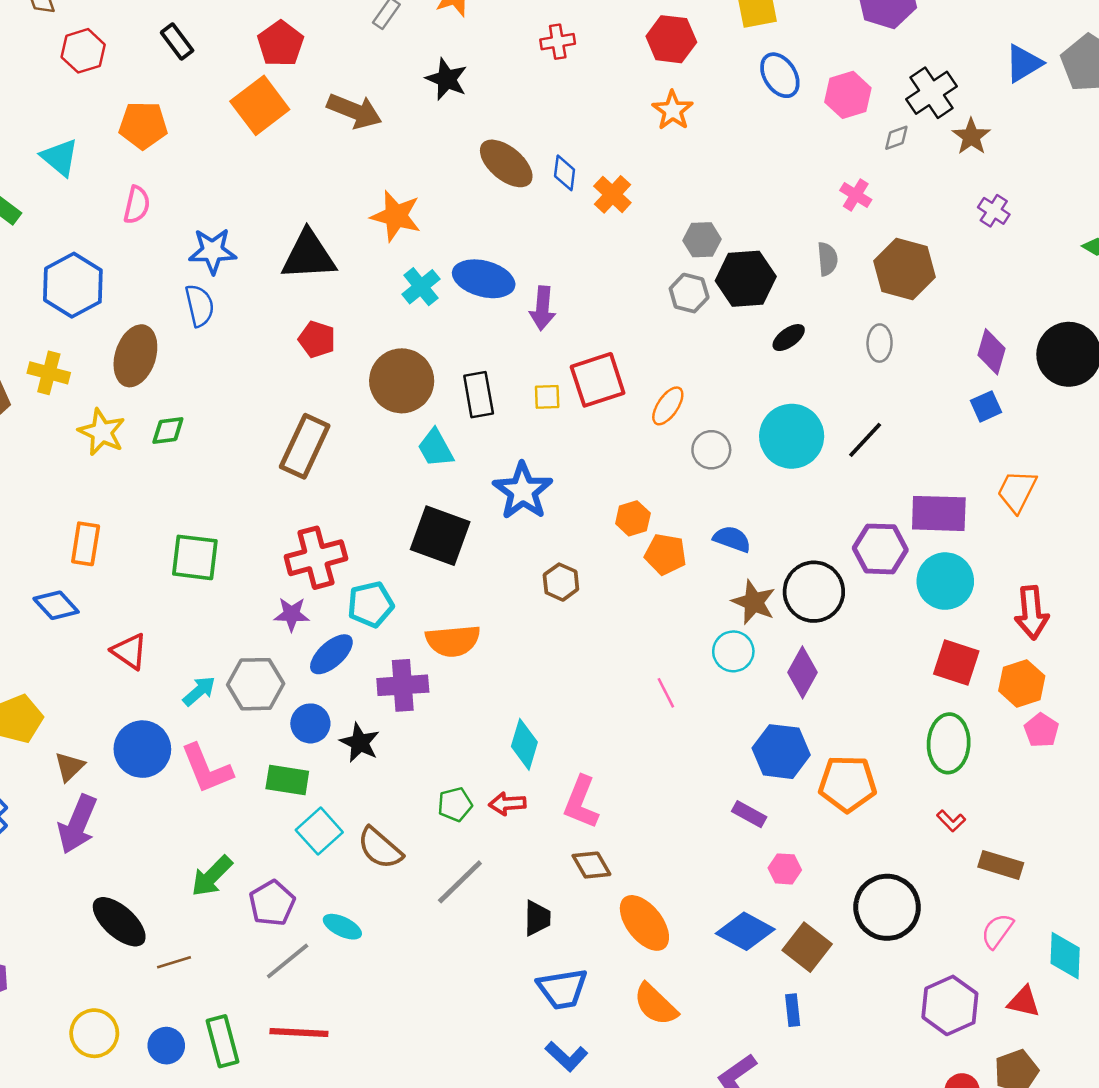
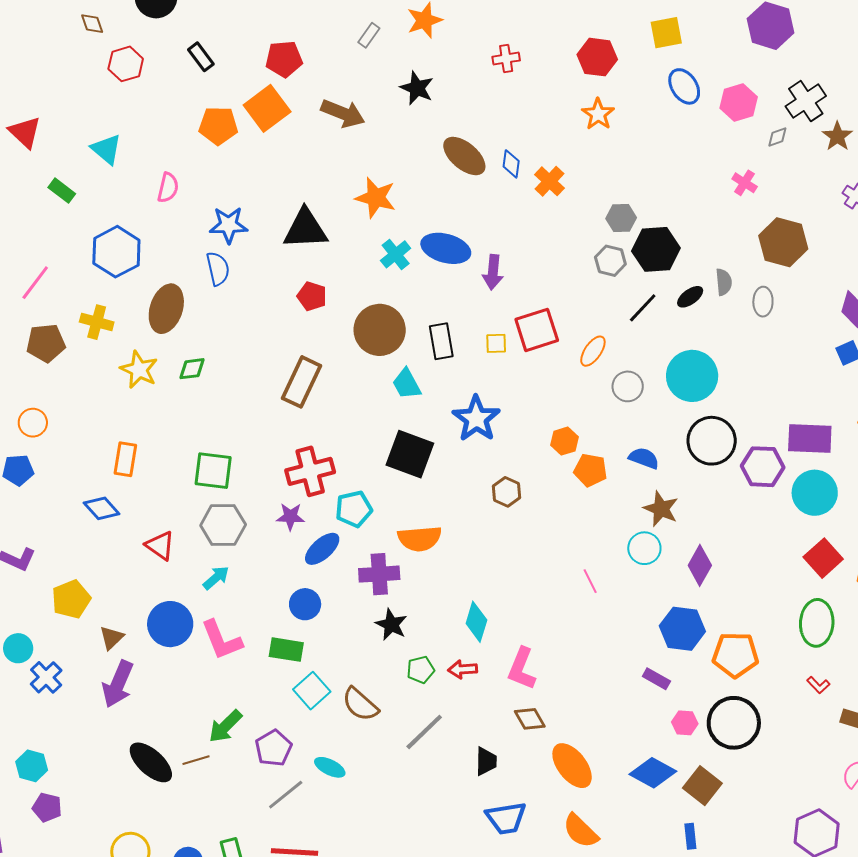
red pentagon: (281, 44) -> (284, 59), turned 30
orange pentagon: (143, 125) -> (218, 126), moved
gray semicircle: (827, 259) -> (724, 282), moved
black line: (865, 440) -> (643, 308), moved
black circle: (814, 592) -> (712, 441), moved
red square: (956, 663) -> (823, 558), turned 30
gray hexagon: (256, 684) -> (223, 525), moved
black star: (360, 743) -> (391, 625), moved
black circle: (887, 907) -> (734, 723), moved
brown line: (174, 962) -> (196, 760), moved

